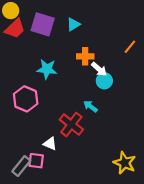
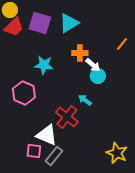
cyan triangle: (73, 24) -> (69, 23), size x1.5
white triangle: (50, 144) -> (47, 135), size x1.6
gray rectangle: (21, 166) -> (54, 156), moved

